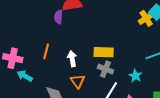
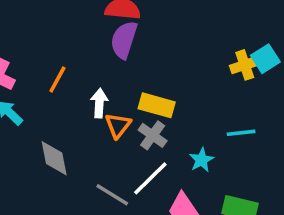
purple semicircle: (58, 17) -> (124, 40), moved, size x1.5
orange triangle: (78, 81) -> (118, 125), moved

